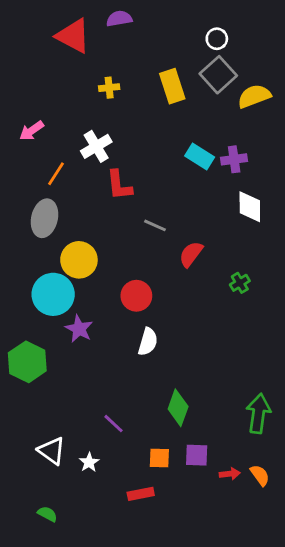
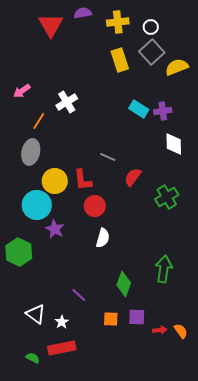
red triangle: (73, 36) -> (51, 25), turned 32
yellow cross: (109, 88) -> (118, 22), moved, size x1.5
red L-shape: (119, 185) -> (83, 180), moved
green cross: (240, 283) -> (167, 197), size x1.6
green arrow: (258, 413) -> (164, 269), moved
red rectangle: (141, 494) -> (62, 348), moved, size x1.5

